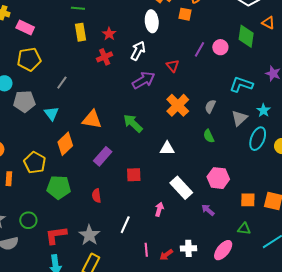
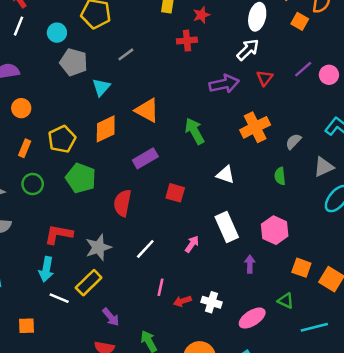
white arrow: (138, 51) -> (248, 50), moved
red semicircle: (96, 196) -> (122, 203), size x1.5
purple arrow: (208, 210) -> (250, 264), turned 32
green circle: (28, 220) -> (33, 184), moved

